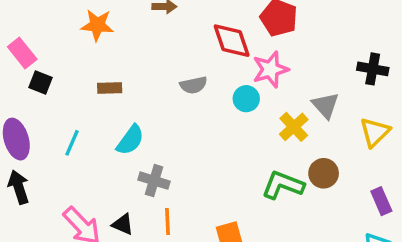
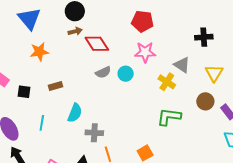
red diamond: (232, 41) -> (97, 44), moved
pink star: (270, 69) -> (145, 52), turned 30
black square: (41, 83) -> (24, 92), moved
cyan circle: (246, 99) -> (126, 74), moved
brown circle: (324, 173) -> (205, 101), moved

